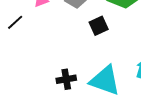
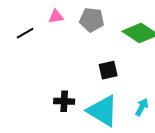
black square: (99, 26) -> (108, 70), moved

